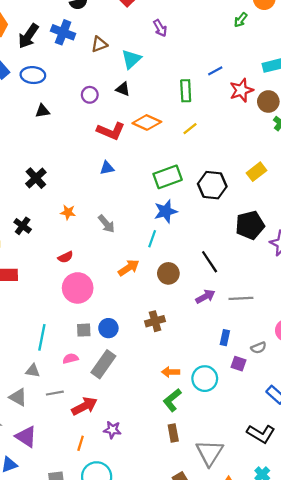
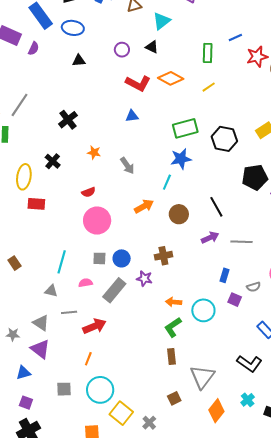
gray triangle: (18, 397) -> (41, 323), moved
purple star: (112, 430) -> (144, 279), moved

